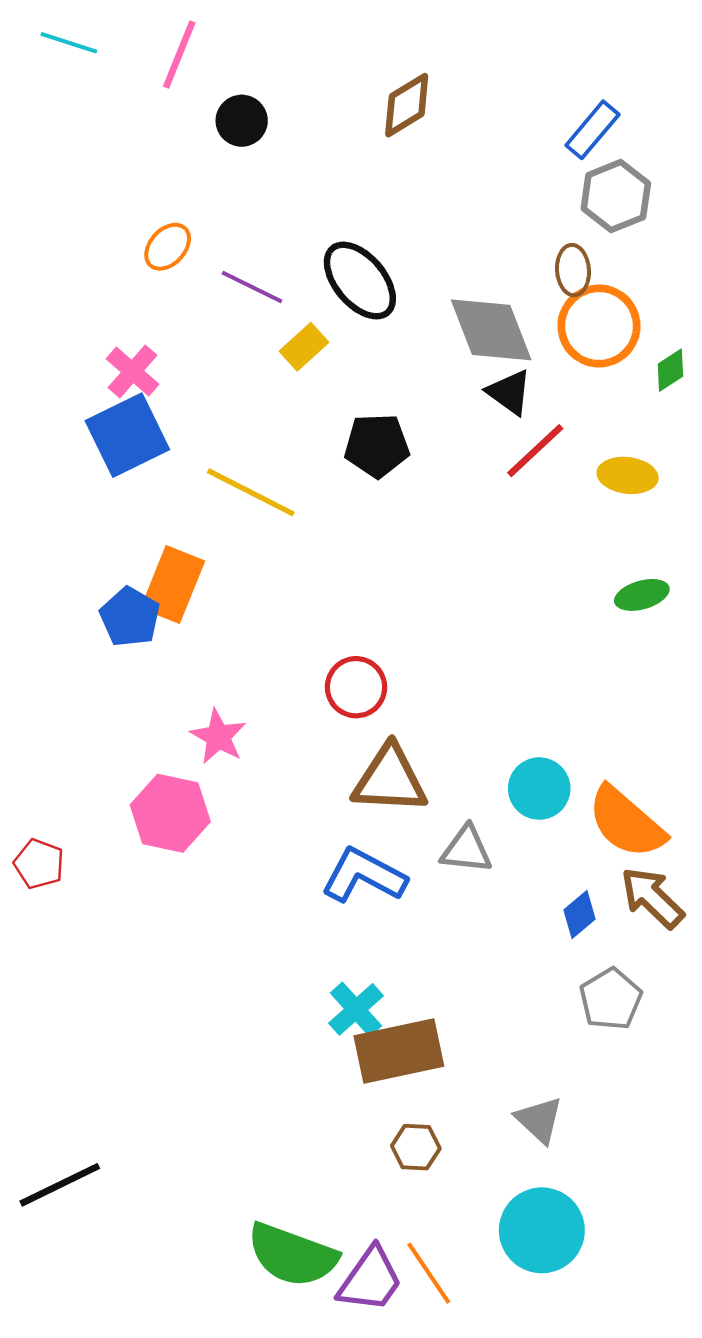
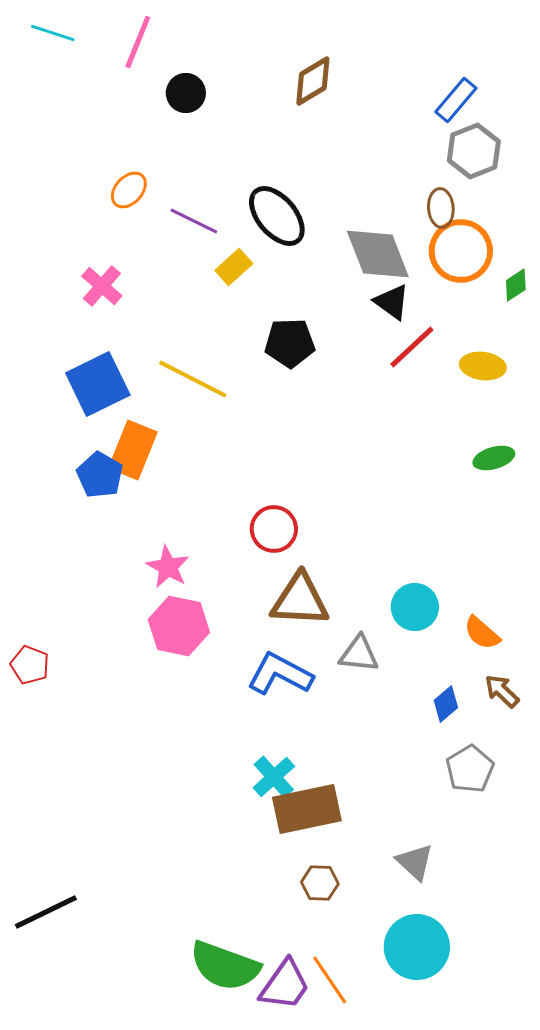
blue square: (127, 435) -> (98, 384), moved
pink hexagon: (170, 813) -> (179, 626), moved
orange semicircle: (626, 822) -> (482, 633), size x0.6
brown arrow: (652, 898) -> (502, 691), size x0.7

